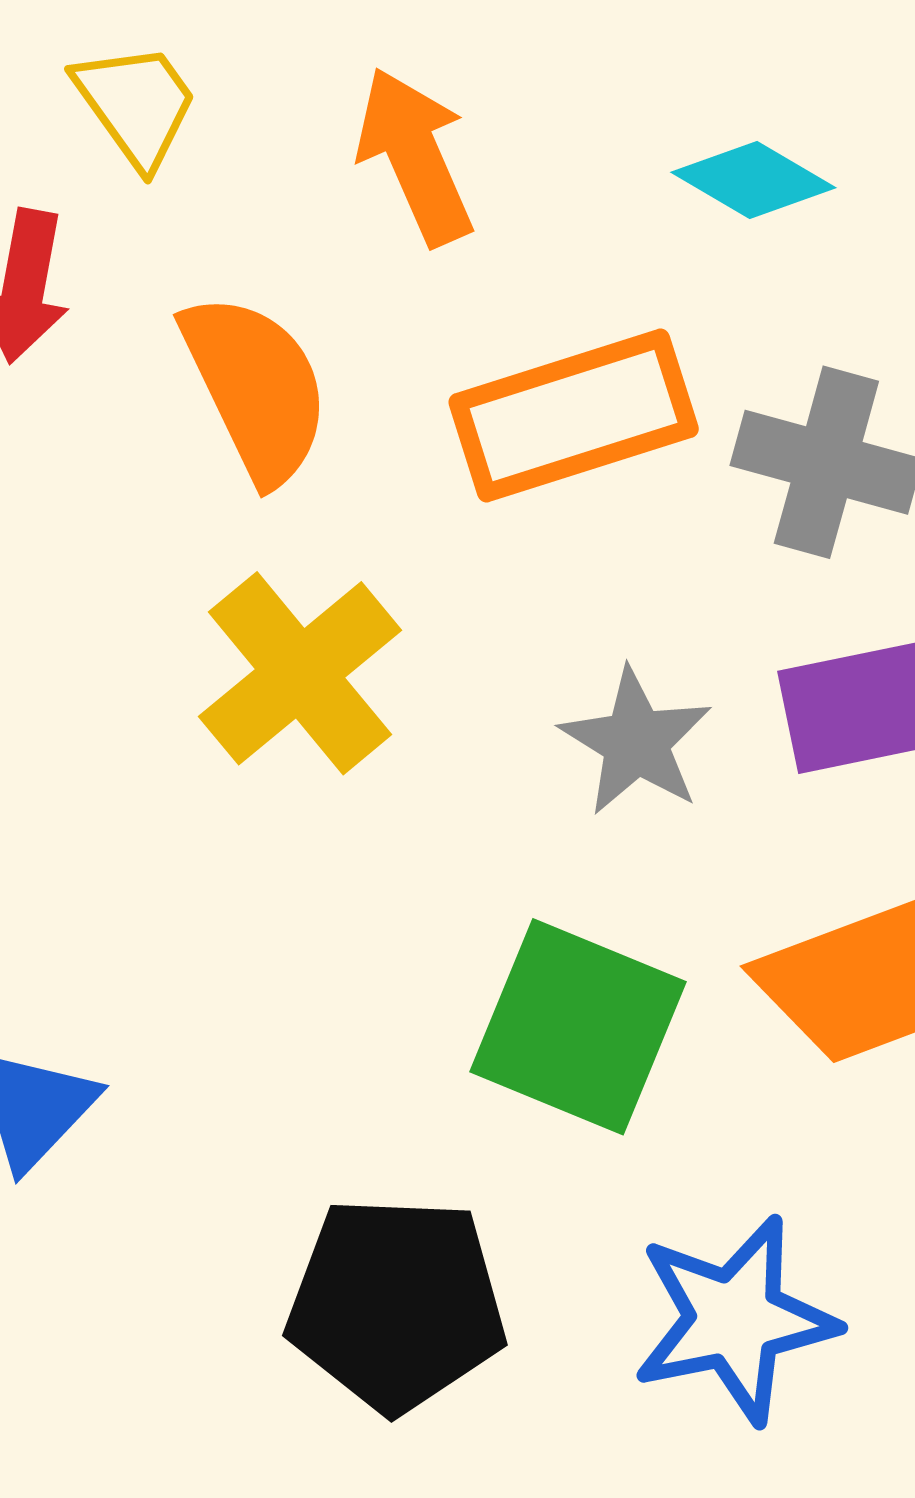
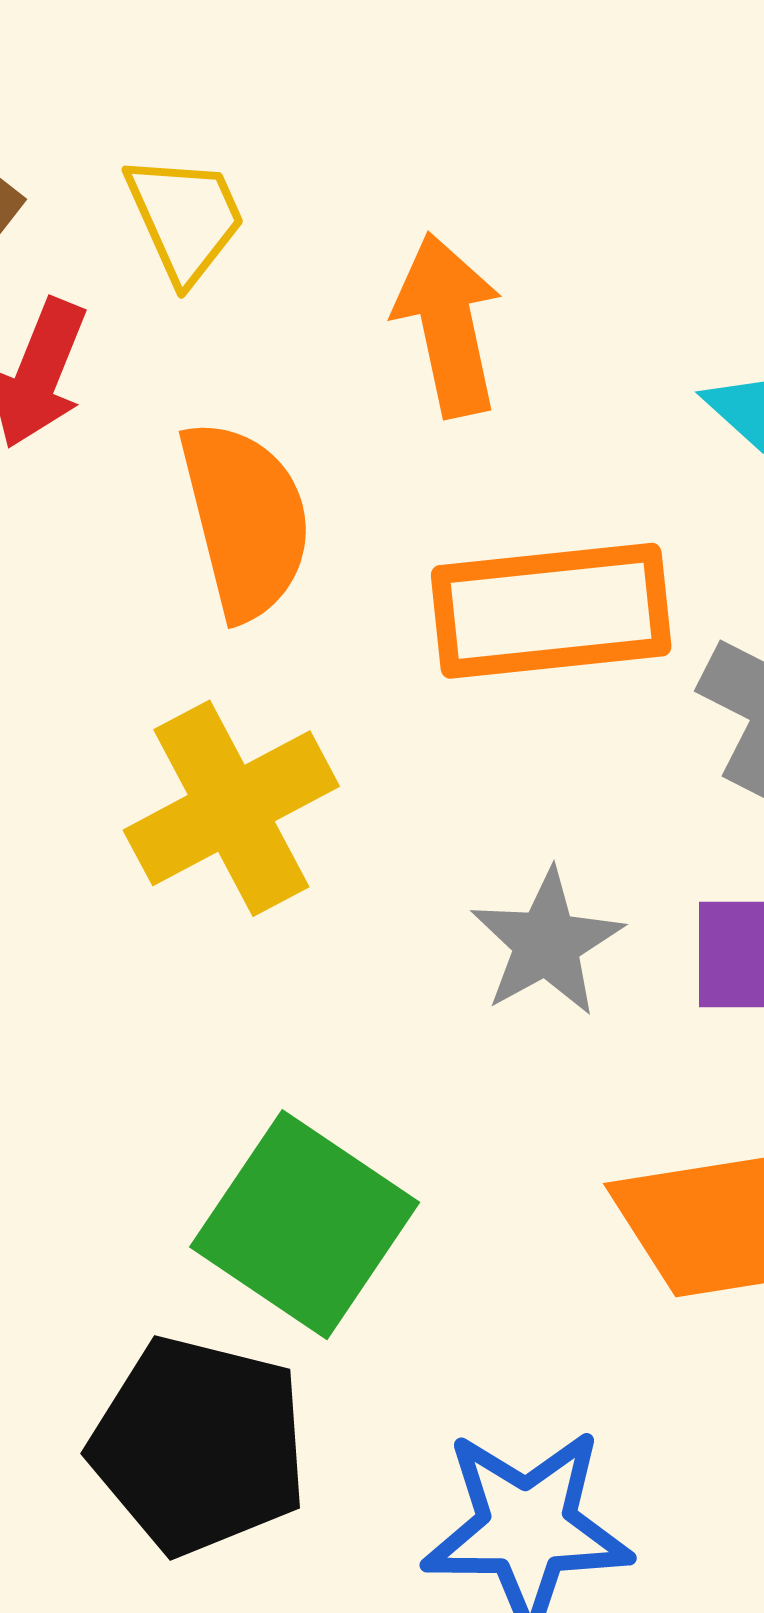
green square: (578, 1027) -> (305, 1225), moved

